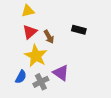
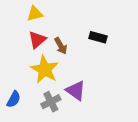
blue semicircle: (21, 77) -> (14, 99), moved

